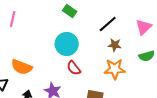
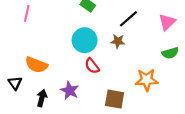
brown star: (115, 45) -> (118, 41), moved
orange star: (115, 69) -> (147, 80), moved

